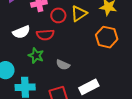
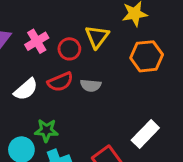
green star: (36, 56) -> (46, 130), moved
gray semicircle: (63, 65) -> (91, 85), moved

